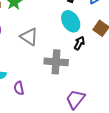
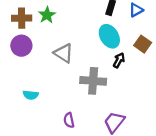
purple semicircle: (19, 88) -> (69, 120), moved

